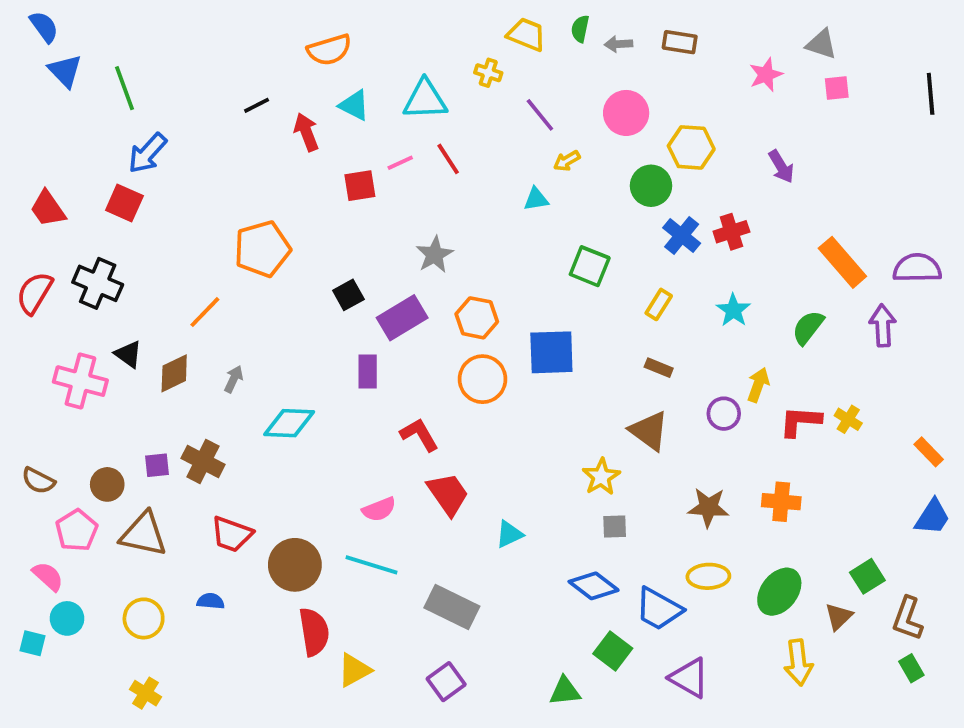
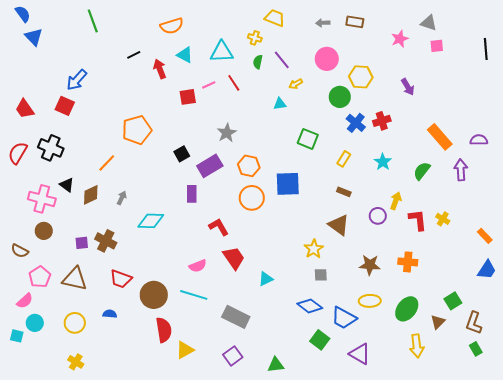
green semicircle: (580, 29) -> (258, 62), moved
green line: (124, 88) -> (93, 21), moved
purple semicircle: (917, 268) -> (479, 140), size x0.7
red L-shape: (800, 421) -> (418, 220), turned 80
brown circle: (107, 484) -> (44, 231), moved
pink semicircle: (48, 576) -> (25, 301), turned 96
green triangle: (565, 691) -> (276, 365), moved

